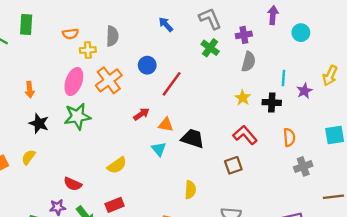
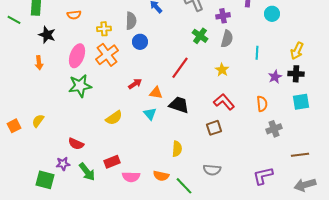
gray semicircle: (112, 36) -> (131, 21), moved
green cross: (210, 48) -> (200, 36), moved
yellow cross: (88, 50) -> (104, 29), moved
red line: (172, 84) -> (180, 68), moved
purple star: (304, 91) -> (275, 77), moved
black cross: (272, 102) -> (296, 74), moved
black star: (39, 123) -> (47, 35), moved
yellow semicircle: (117, 165) -> (114, 118), moved

